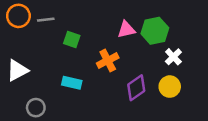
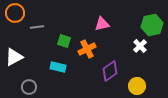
gray line: (46, 20) -> (37, 27), moved
green hexagon: (155, 31) -> (152, 25), moved
green square: (72, 39) -> (64, 41), moved
yellow circle: (170, 87) -> (137, 86), moved

